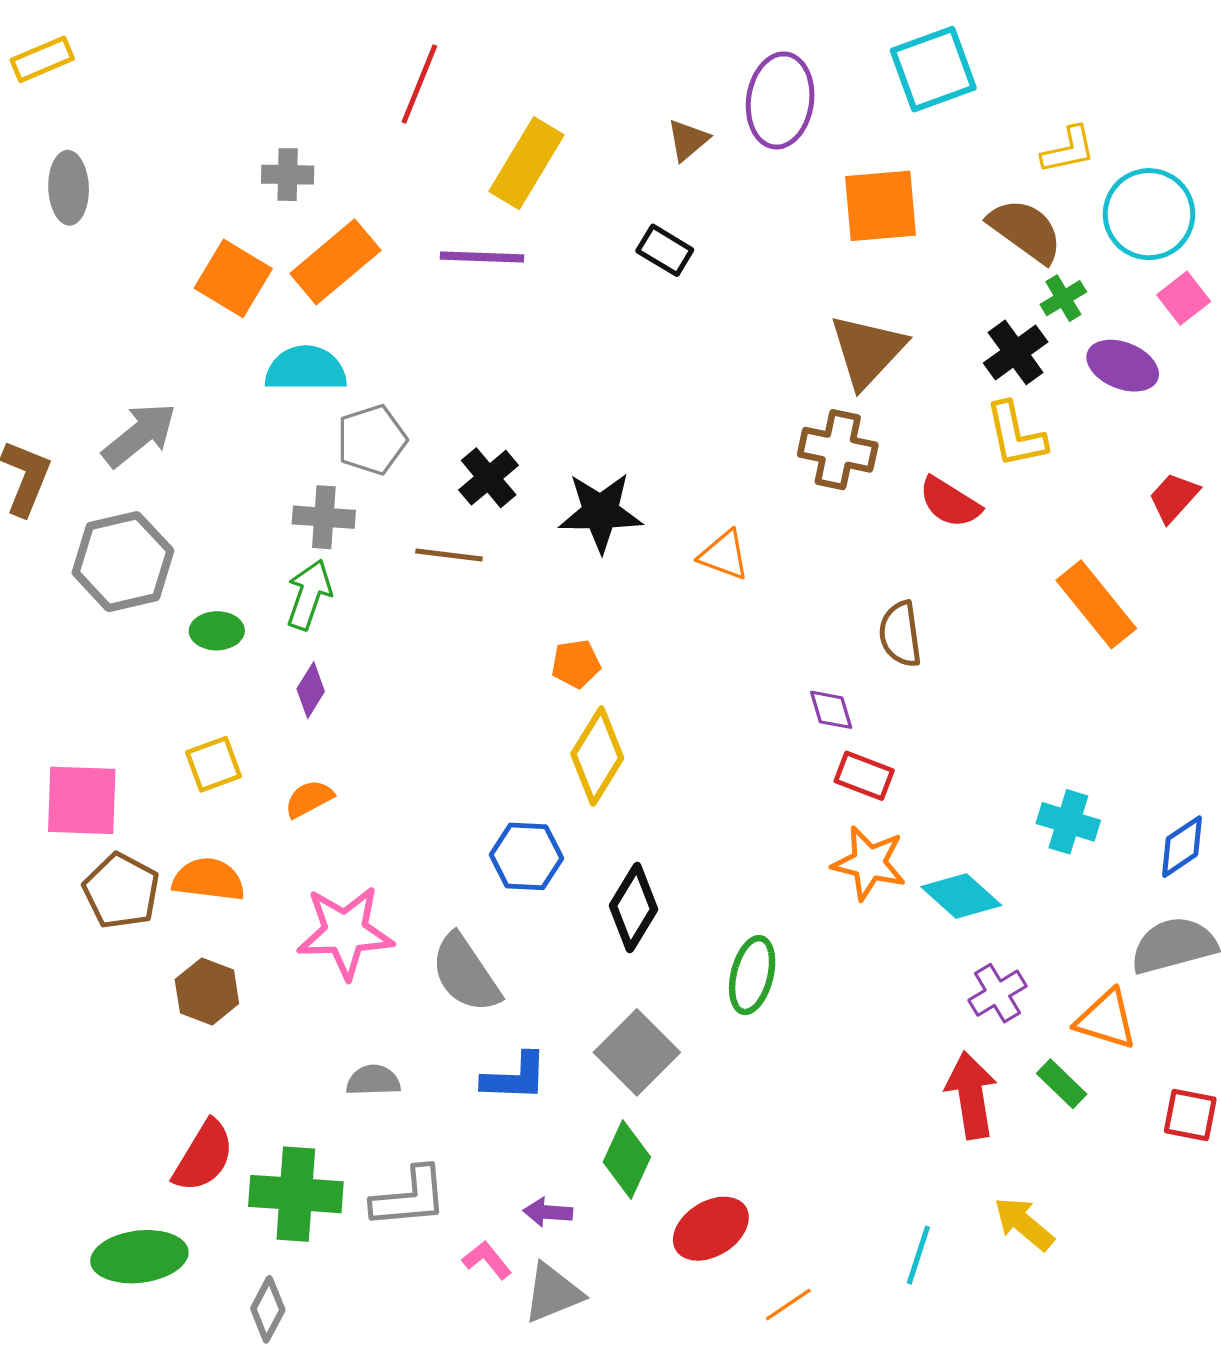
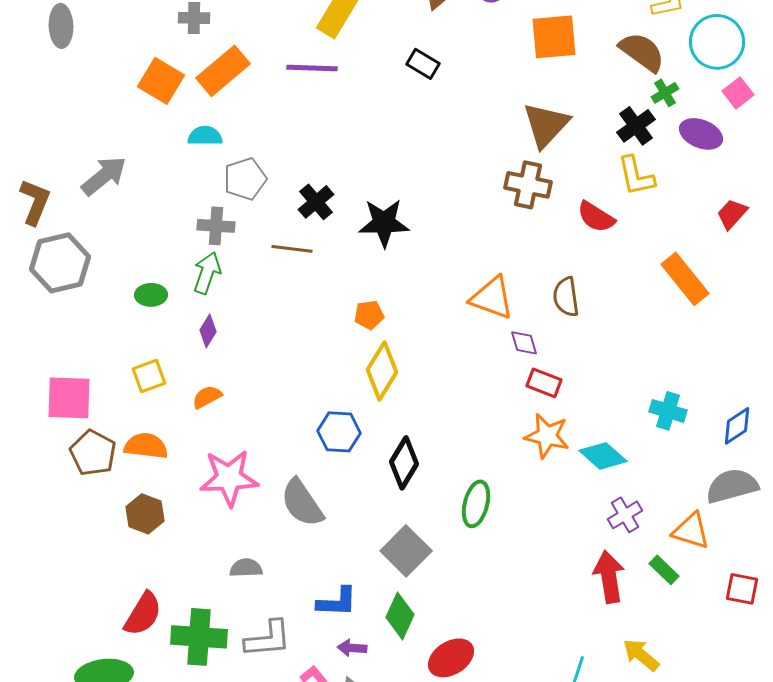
cyan semicircle: (306, 369) -> (205, 136), size x0.7
orange triangle: (724, 555) -> (492, 298), moved, size x1.4
gray hexagon: (123, 562) -> (60, 263), moved
blue L-shape: (515, 1077) -> (337, 602), moved

